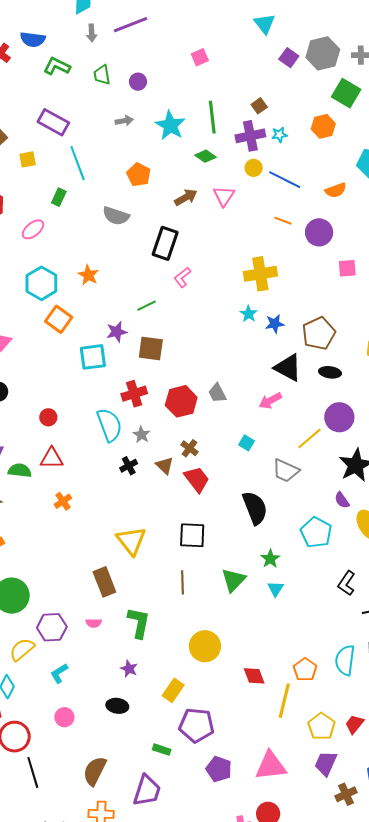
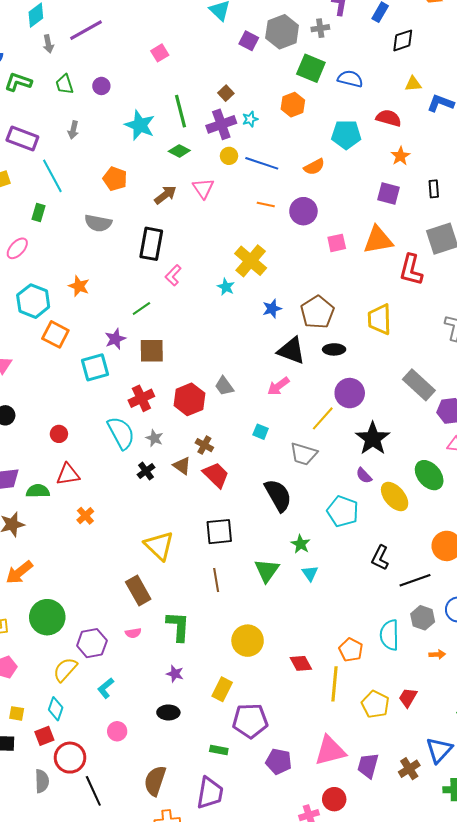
gray arrow: (124, 121) -> (73, 130), moved, turned 120
yellow cross: (260, 274) -> (251, 261), turned -32
cyan star: (249, 314) -> (226, 287), moved
purple trapezoid: (326, 763) -> (368, 766), moved

